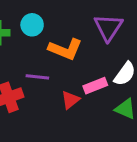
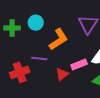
orange L-shape: (65, 49) -> (58, 39), turned -55

